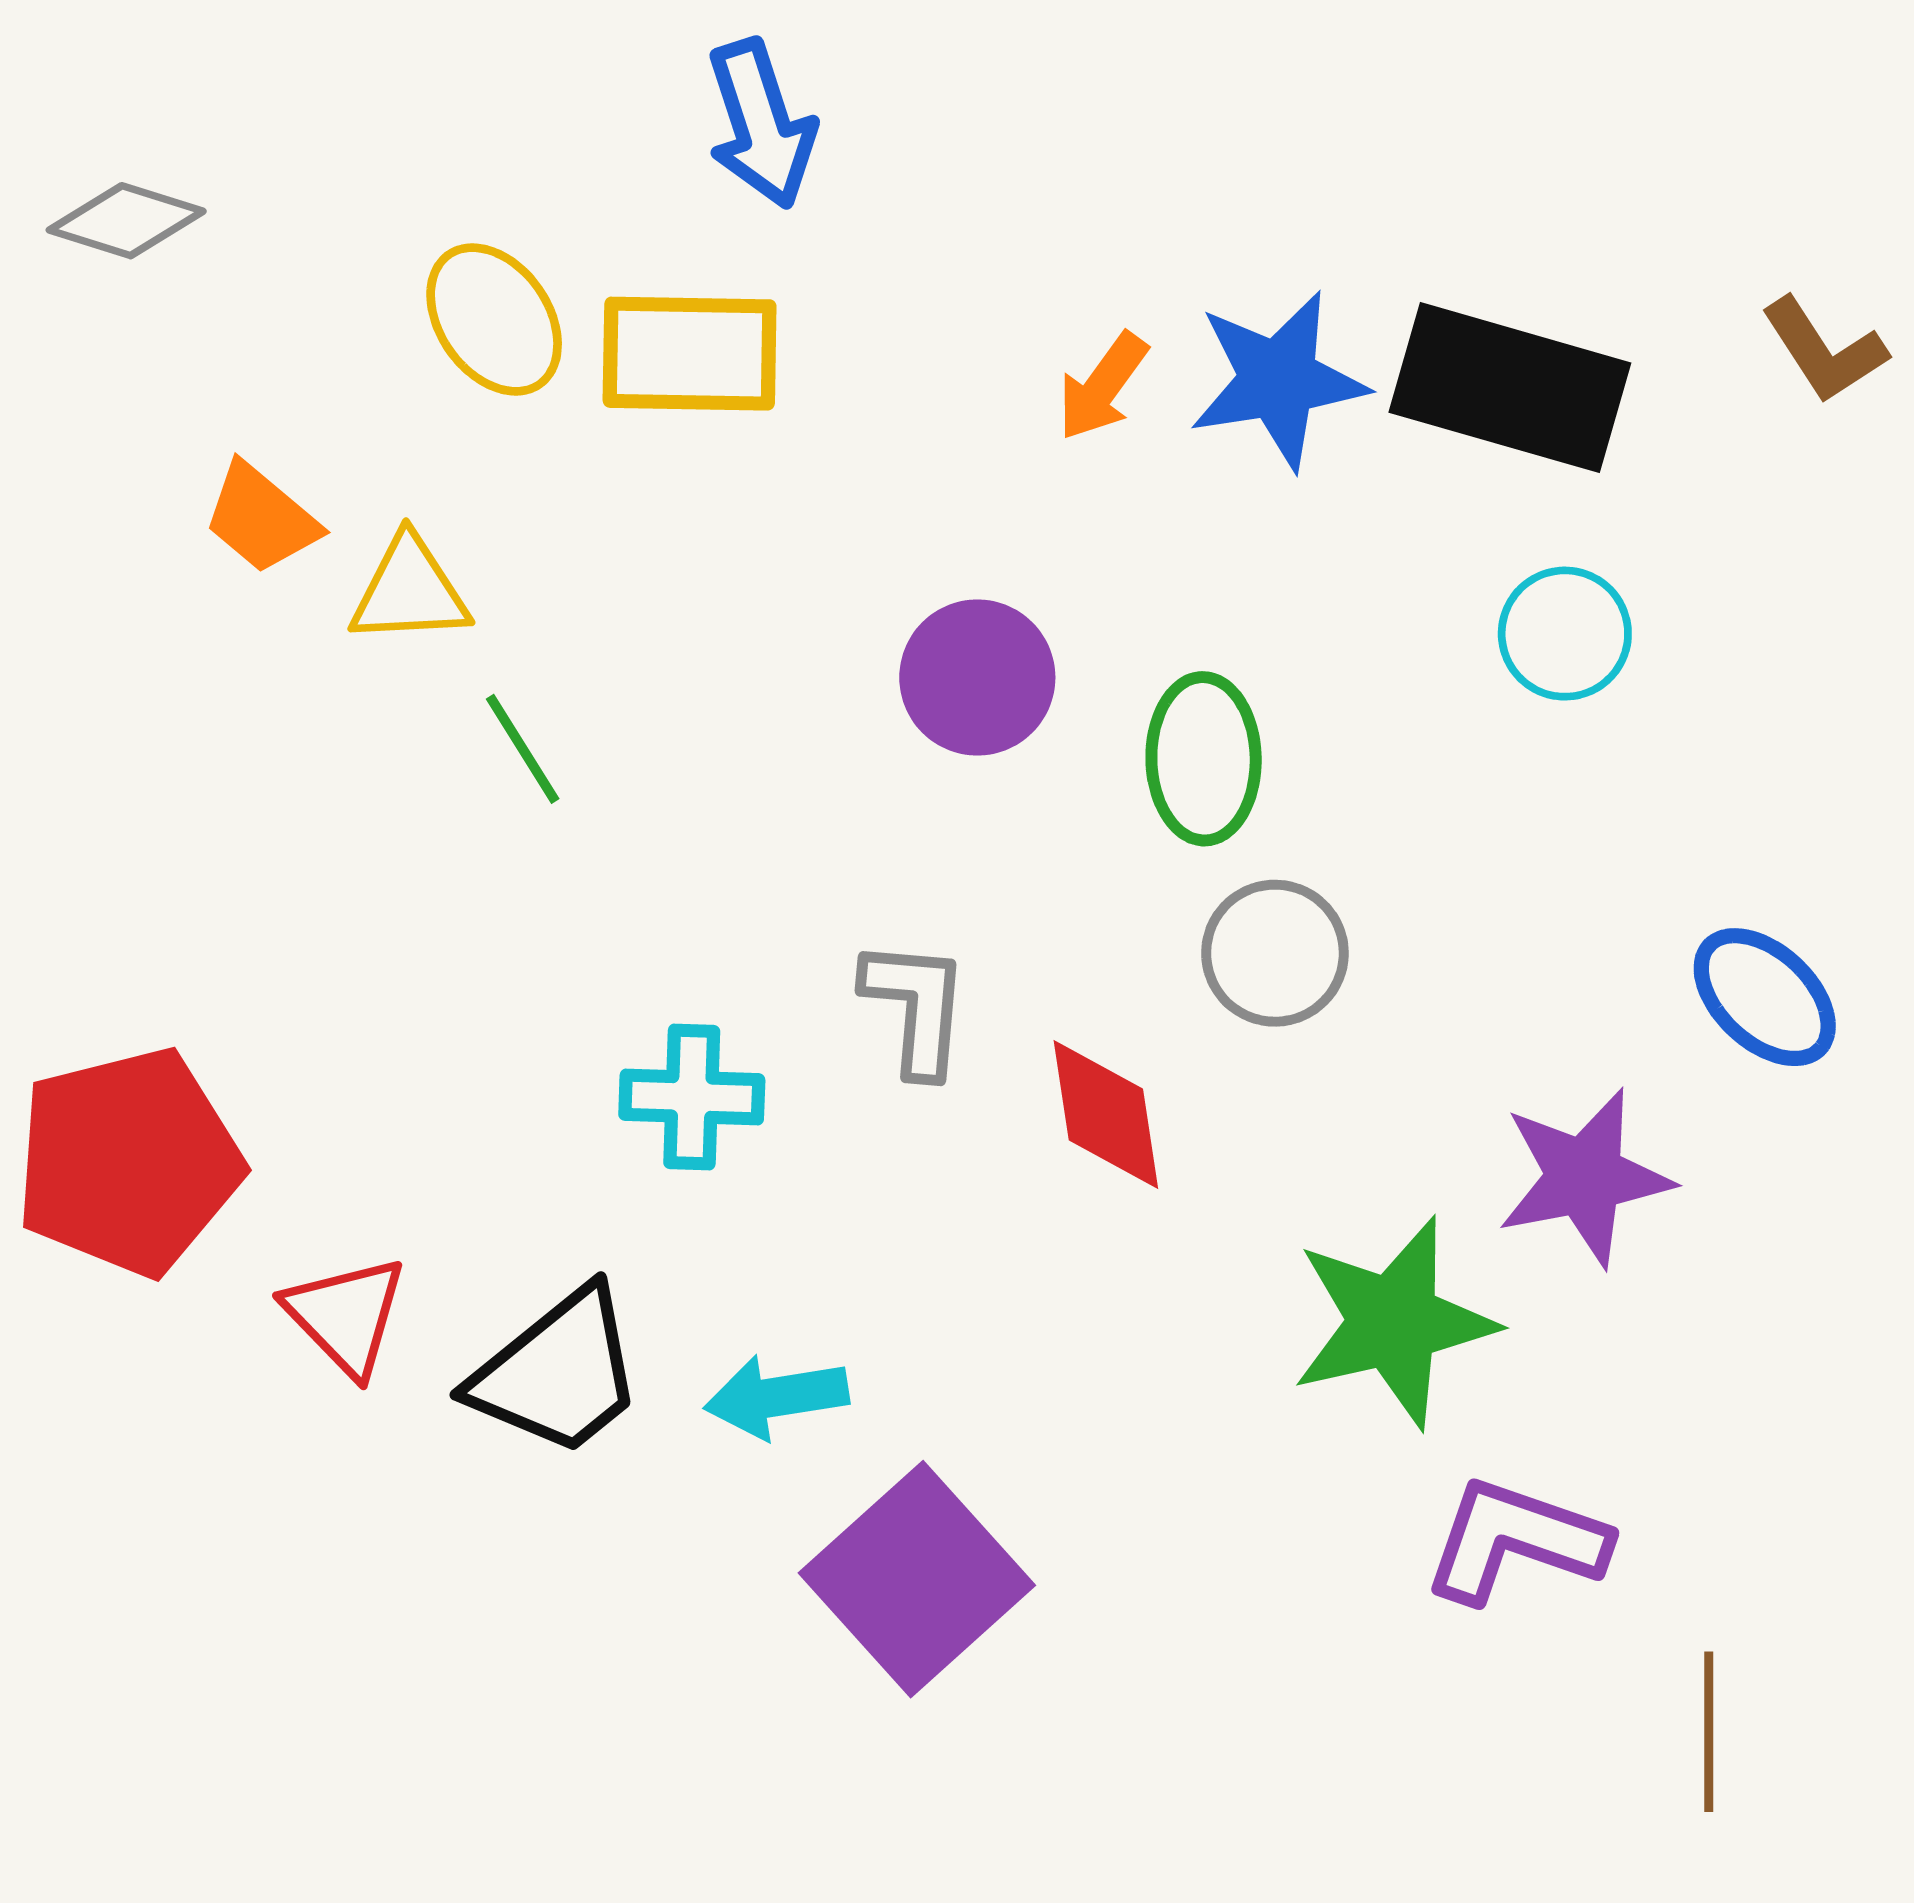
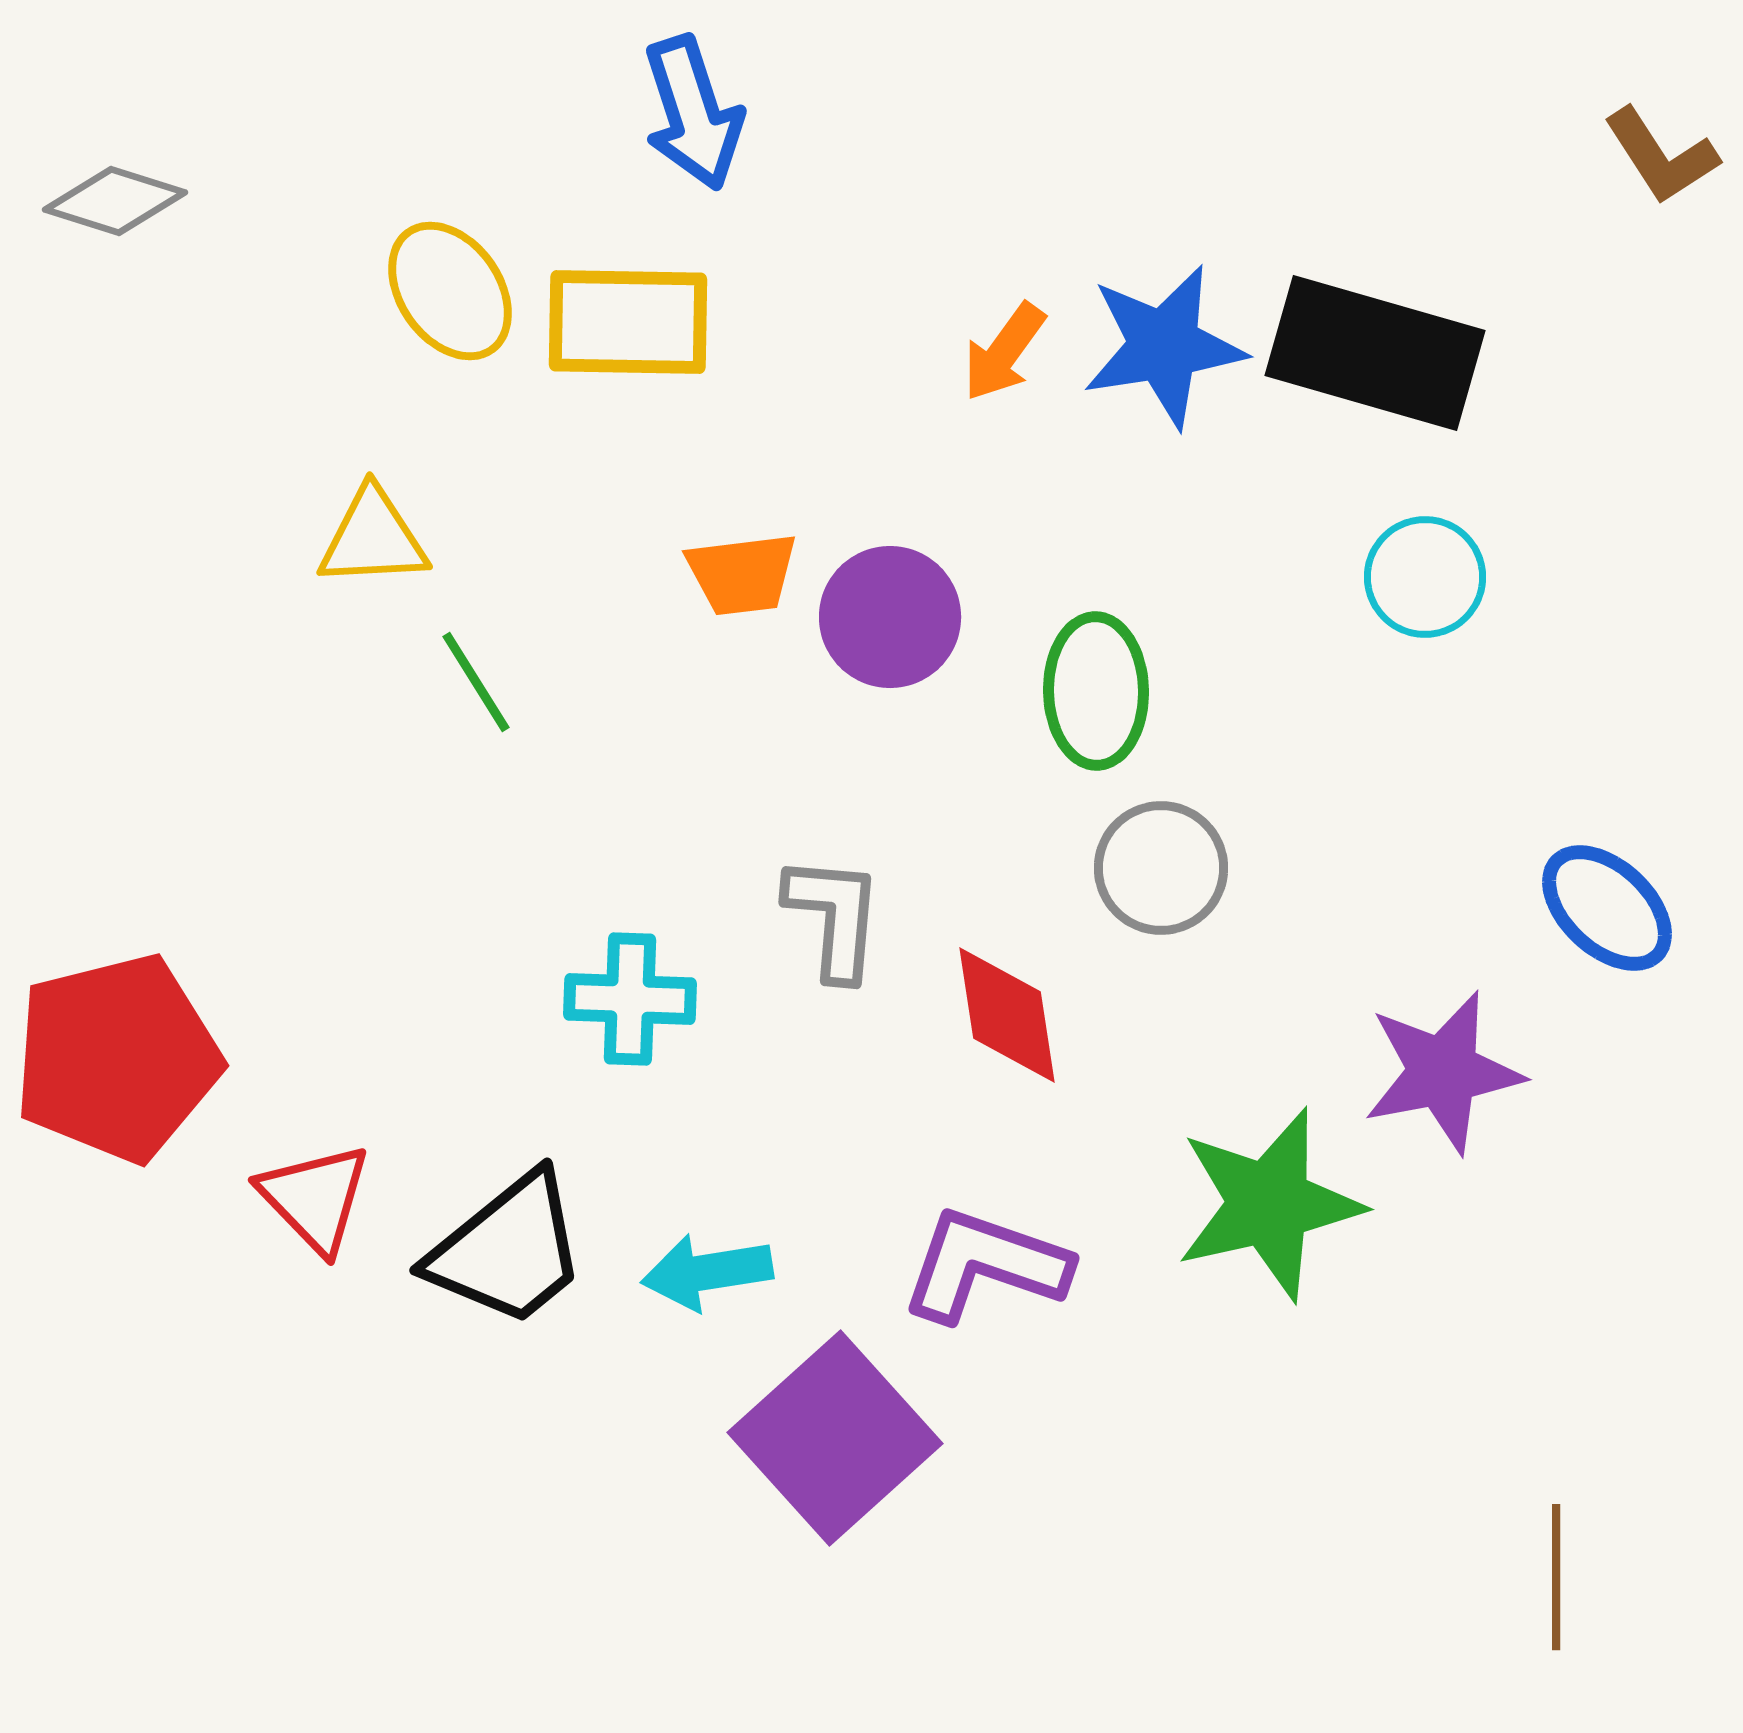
brown L-shape: (1824, 350) -> (1661, 156), moved
orange trapezoid: (261, 518) -> (742, 574), moved, turned -47
purple L-shape: (1515, 1541) -> (985, 1265), moved

